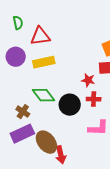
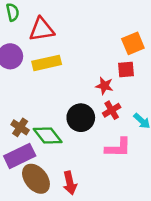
green diamond: (43, 95) -> (48, 136), moved
red cross: (94, 99) -> (112, 110), turned -32
brown ellipse: (46, 142) -> (36, 179), moved

